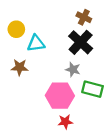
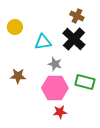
cyan triangle: (36, 43) -> (43, 42), moved
brown star: (20, 67) -> (18, 76), moved
gray star: (73, 70) -> (55, 64), moved

